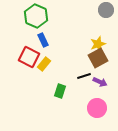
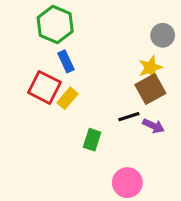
gray circle: (106, 10) -> (163, 35), moved
pink circle: (97, 108) -> (127, 183), moved

